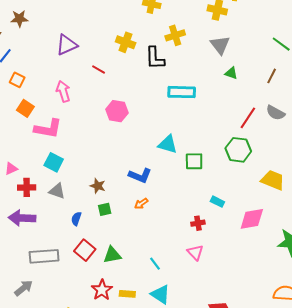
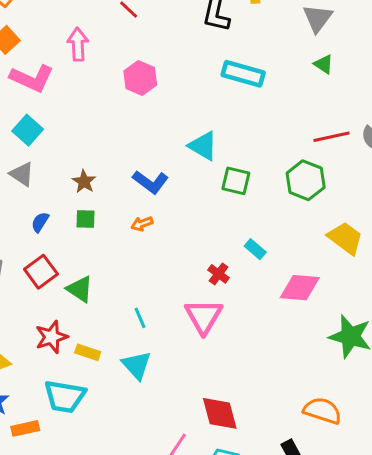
pink arrow: (63, 91) -> (78, 44), moved
red line: (248, 118) -> (332, 137), turned 30
red cross: (198, 223) -> (219, 274), turned 32
pink triangle: (195, 252) -> (204, 316), size x1.5
green triangle: (112, 255) -> (80, 289), turned 30

